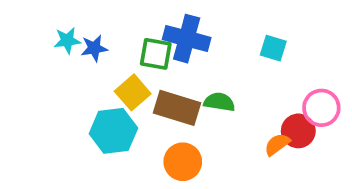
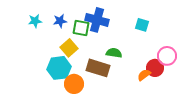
blue star: (94, 48) -> (60, 21), moved
brown rectangle: (177, 108) -> (98, 68), moved
orange circle: (183, 162) -> (74, 84), moved

